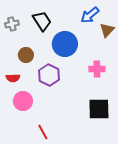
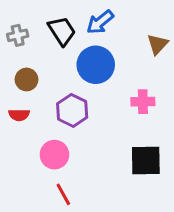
blue arrow: (90, 15) -> (100, 22), moved
brown circle: (26, 55) -> (27, 79), moved
pink circle: (23, 101) -> (54, 155), moved

